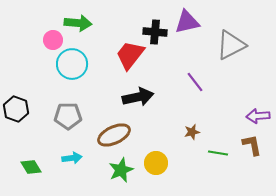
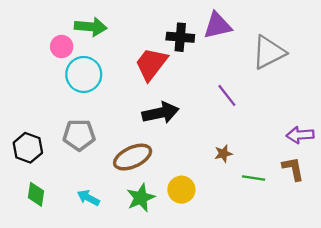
black hexagon: (16, 109) -> (28, 148), moved
cyan arrow: (72, 158) -> (88, 198), moved, turned -144
green diamond: (31, 167) -> (36, 194), turned 40

